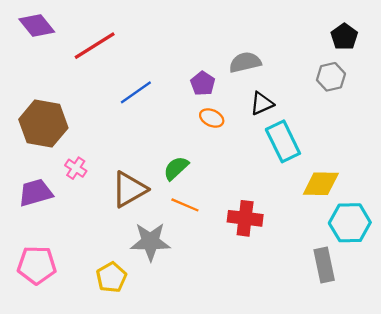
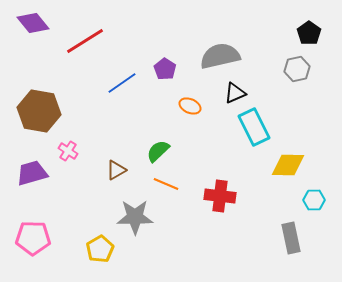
gray semicircle: (245, 62) -> (220, 56), size x1.4
purple pentagon: (203, 83) -> (165, 69), moved
brown triangle: (129, 189) -> (116, 170), size x0.6
cyan hexagon: (350, 223) -> (314, 200), size x0.6

